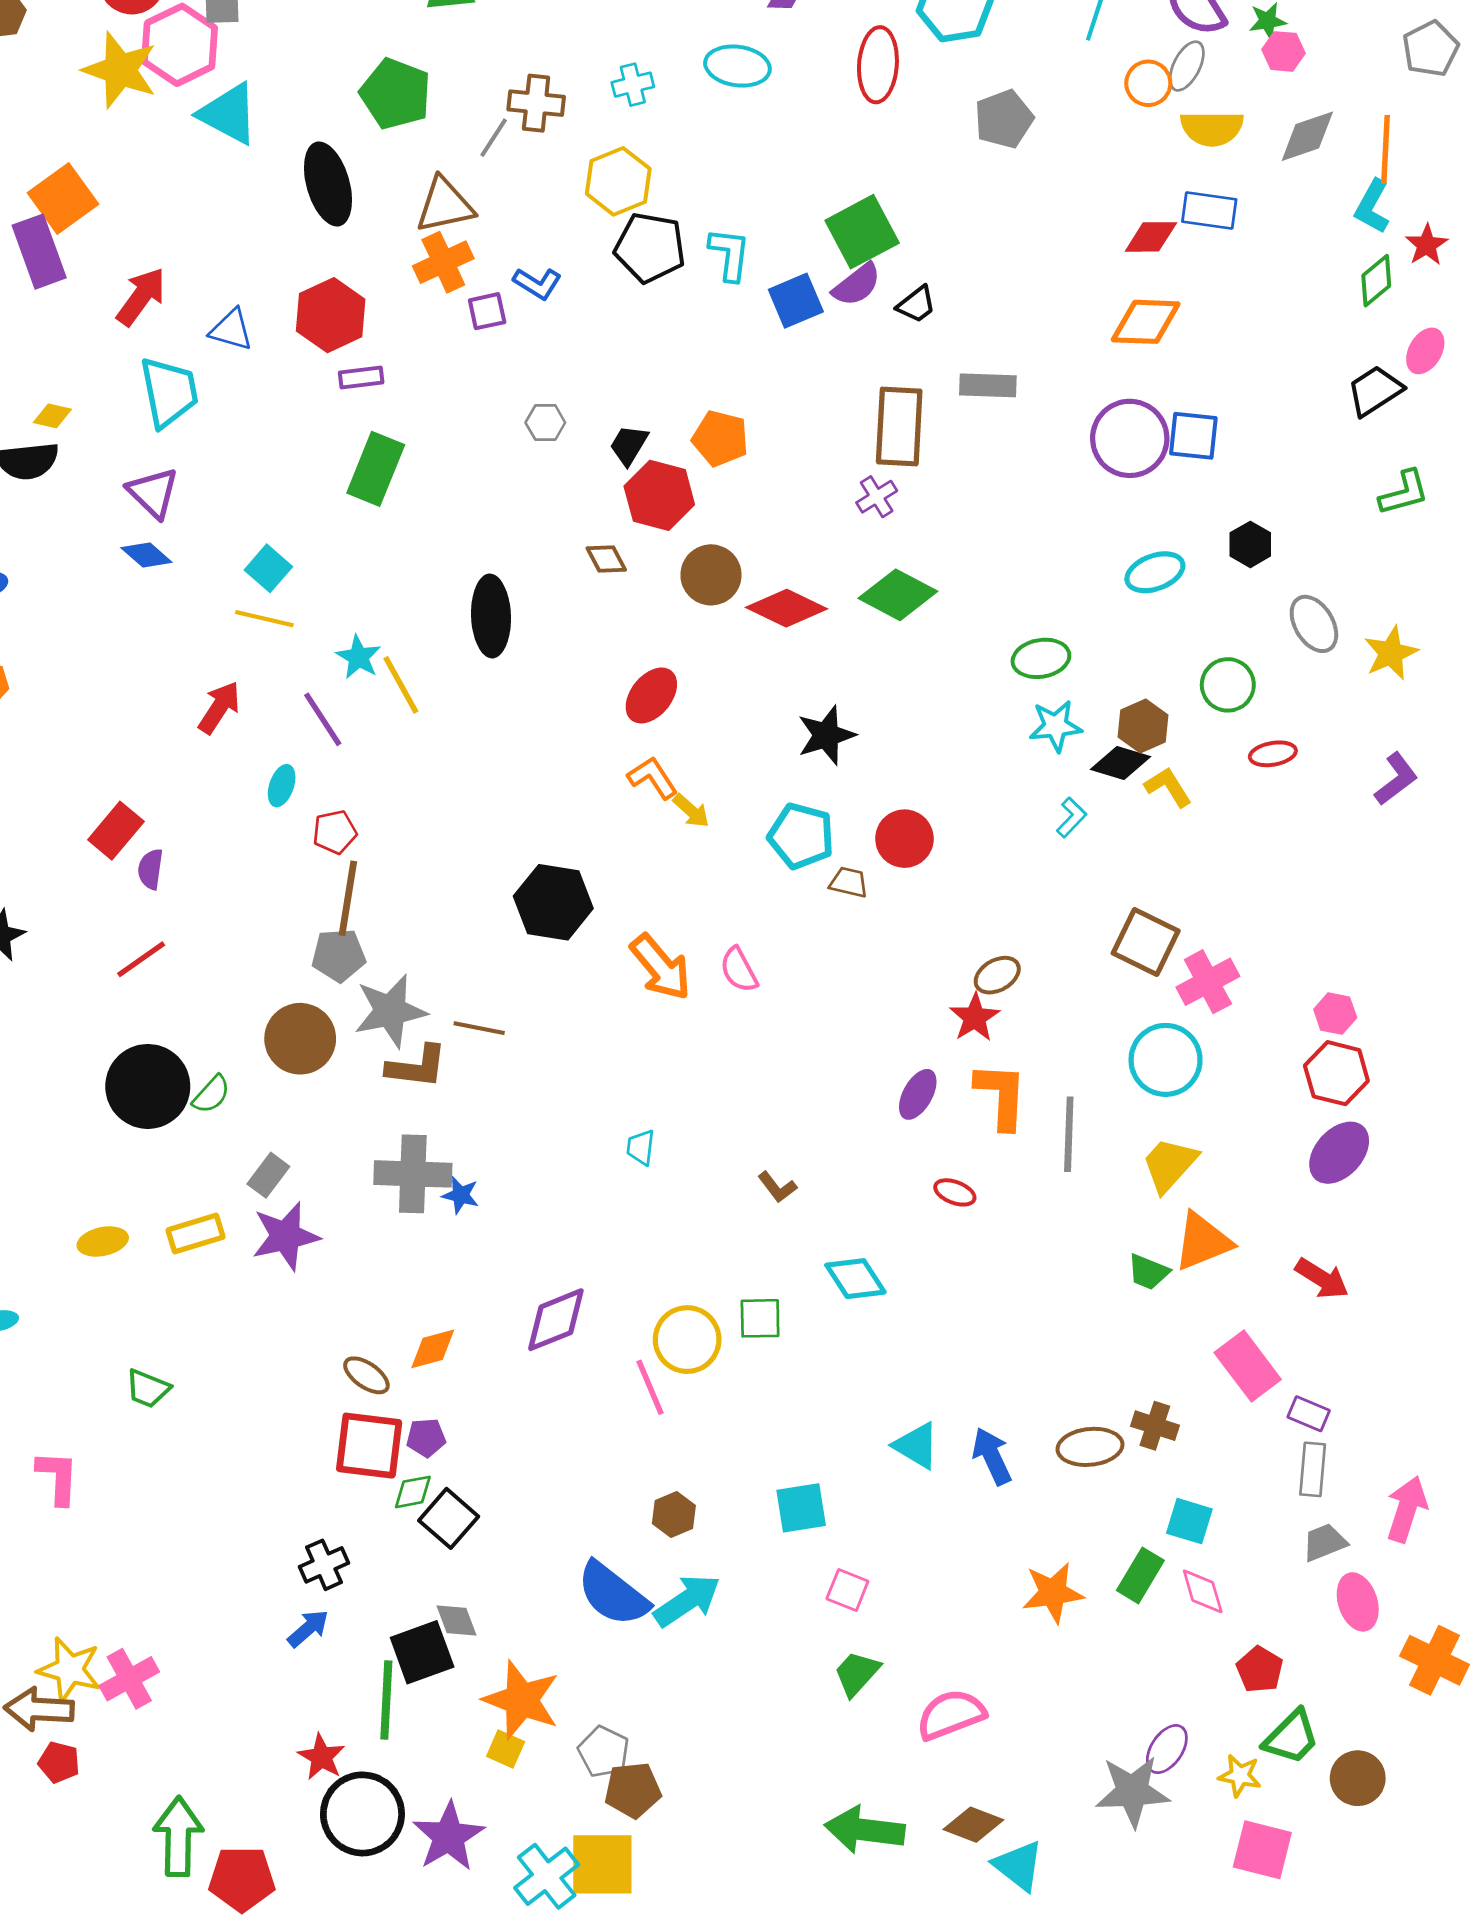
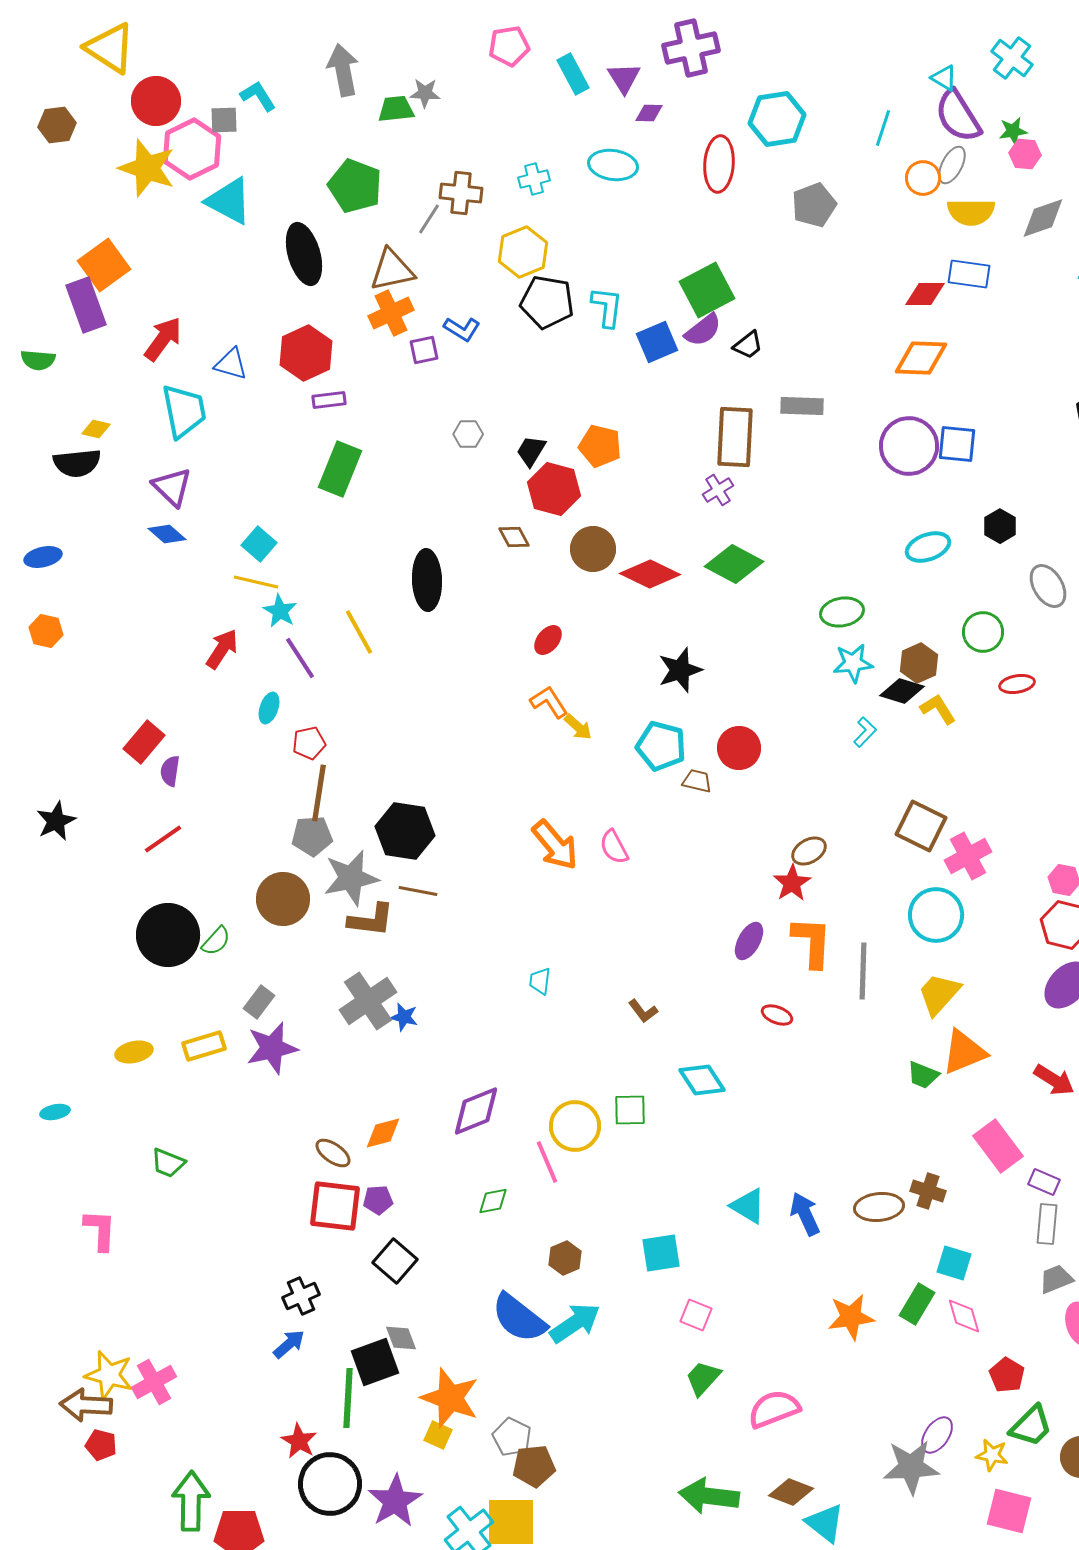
cyan star: (358, 657) -> (280, 611), moved
red ellipse: (651, 695) -> (548, 640), size x0.7
black hexagon: (553, 902) -> (405, 831), moved
gray cross: (413, 1174) -> (368, 1001), turned -36
green diamond: (413, 1492) -> (493, 1201), moved

